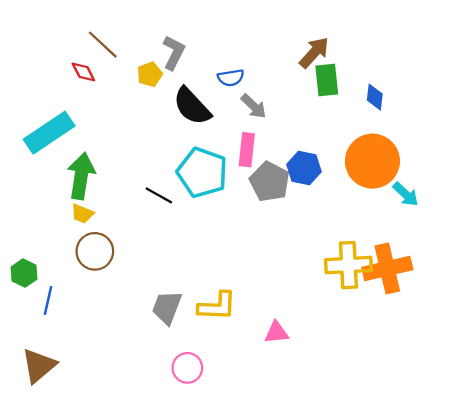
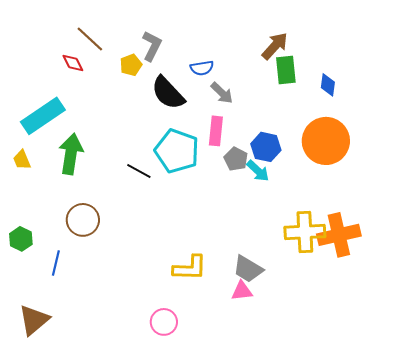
gray pentagon: (270, 182) -> (236, 159), size x0.7
cyan arrow: (406, 194) -> (258, 171), moved
yellow trapezoid: (82, 214) -> (22, 160), moved, turned 45
blue line: (48, 300) -> (56, 263), moved
gray trapezoid: (167, 307) -> (248, 269), moved, turned -80

